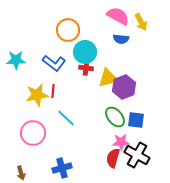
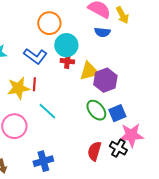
blue square: (136, 120) -> (117, 113), turned -30
pink star: (121, 142) -> (131, 135), moved, size x1.4
black cross: (137, 155) -> (118, 148), size x0.7

